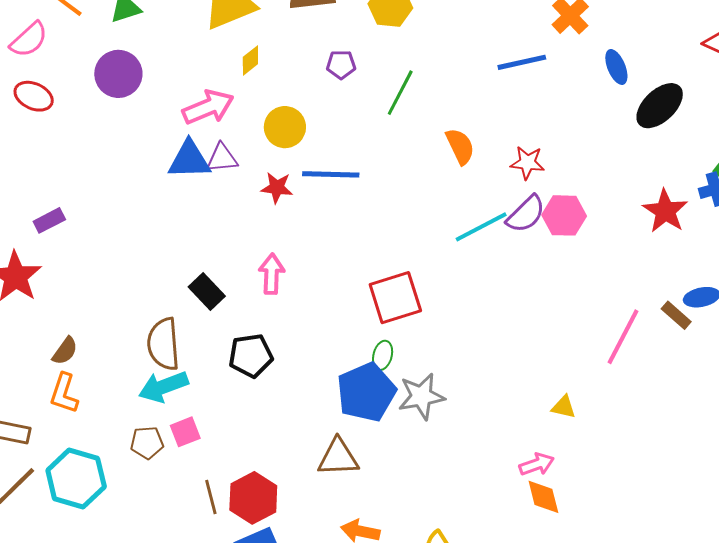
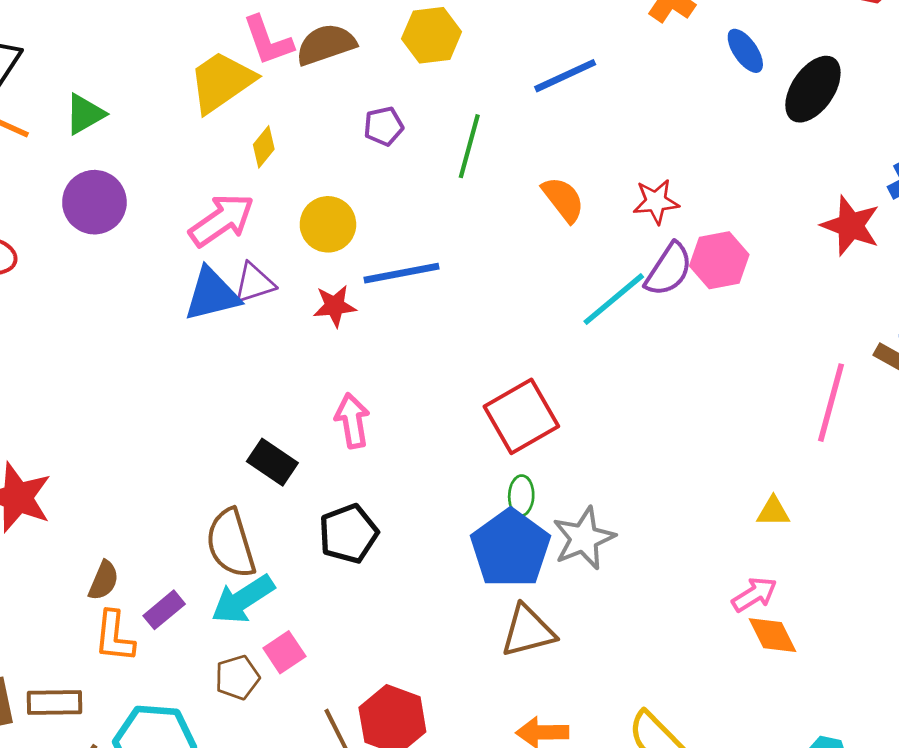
blue line: (522, 62) -> (565, 76), moved
purple rectangle: (49, 220) -> (164, 610), moved
brown triangle: (338, 457) -> (528, 631), moved

